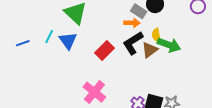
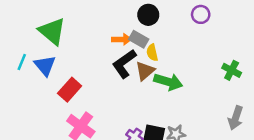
gray rectangle: (139, 11) -> (139, 39), moved
green arrow: (169, 45) -> (168, 82), moved
red rectangle: (105, 50) -> (70, 90), moved

